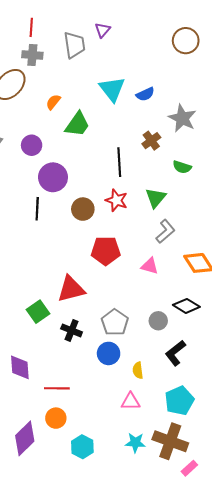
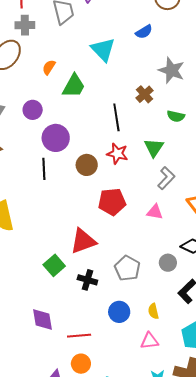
blue semicircle: (145, 94) -> (144, 32), moved
blue circle: (109, 353) -> (119, 312), moved

